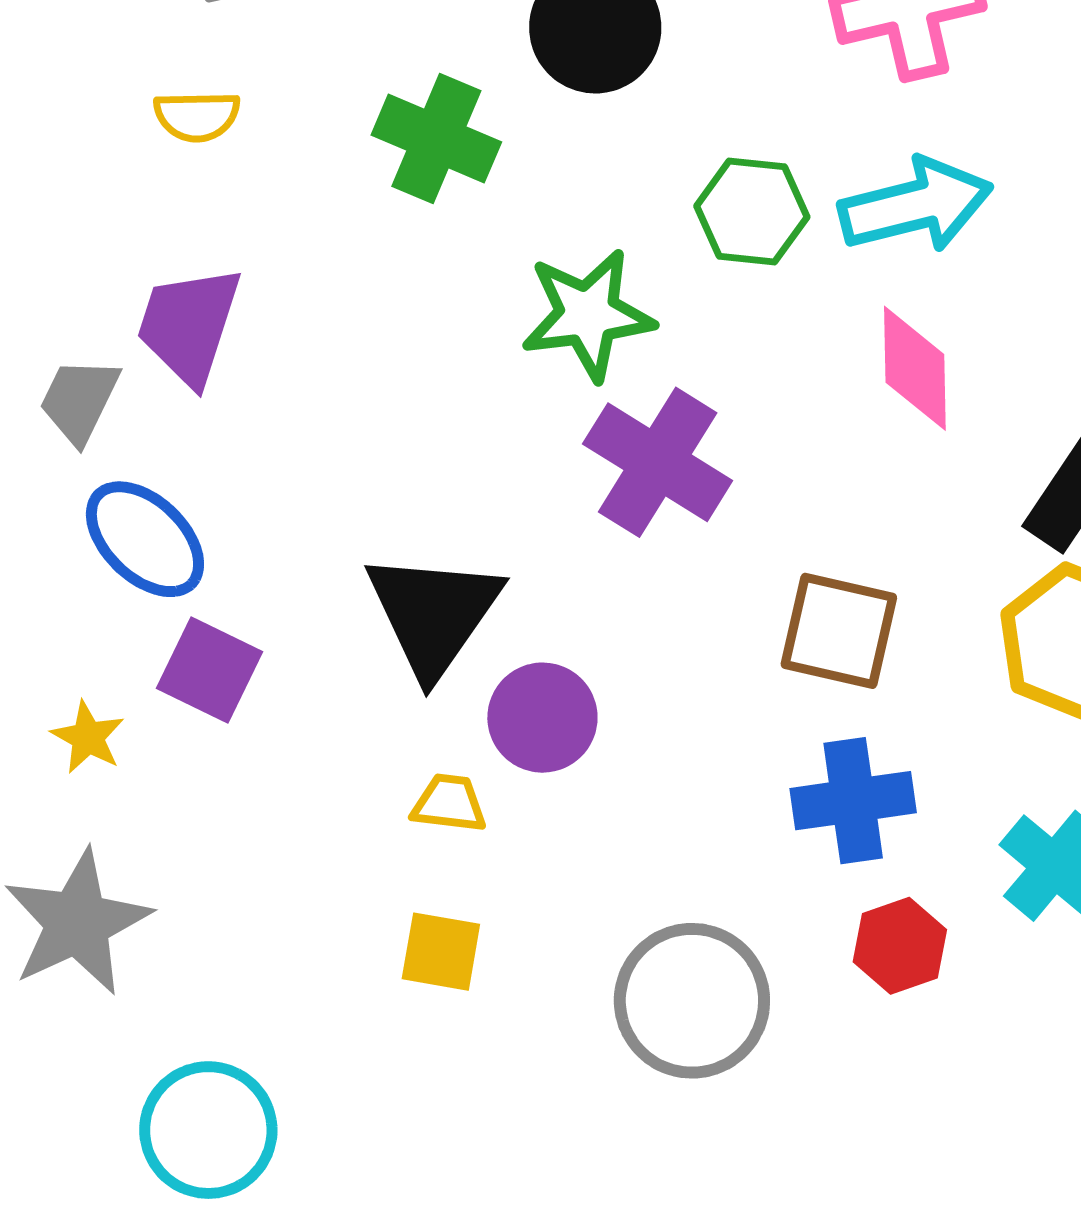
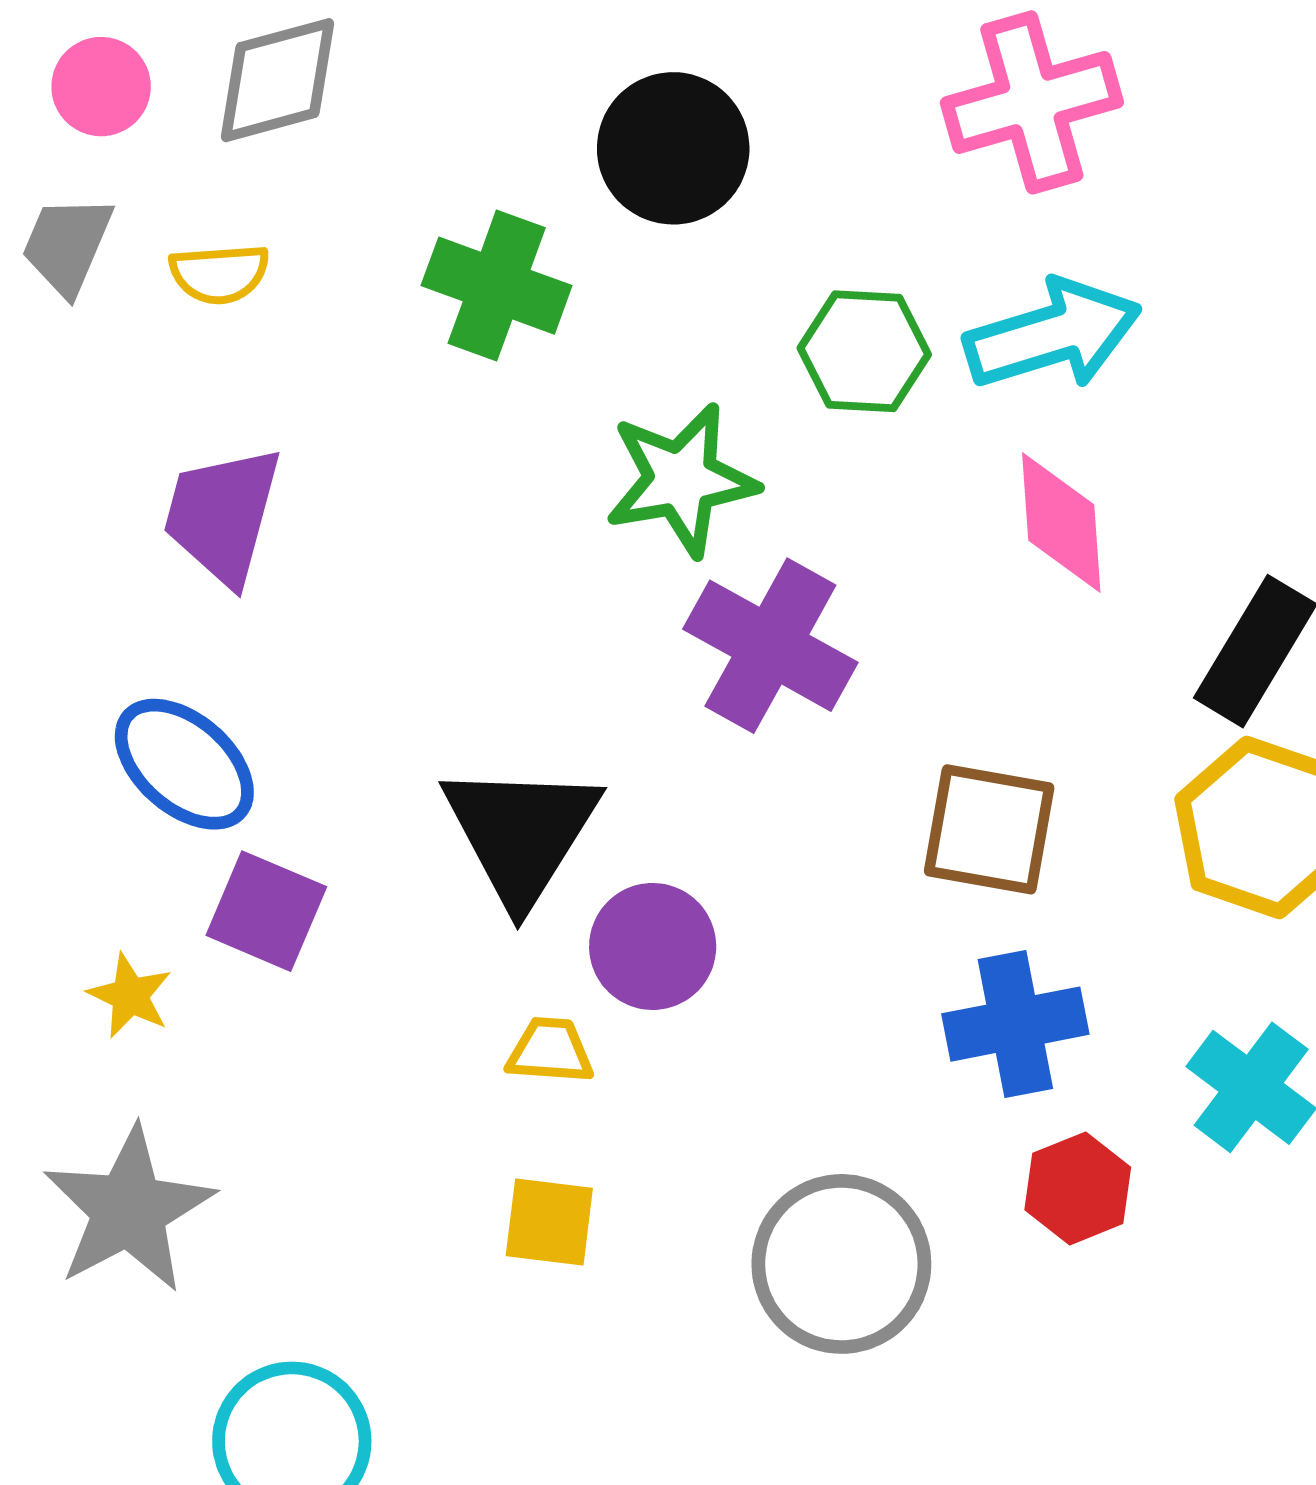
gray trapezoid: (79, 400) -> (67, 245), moved

